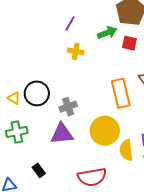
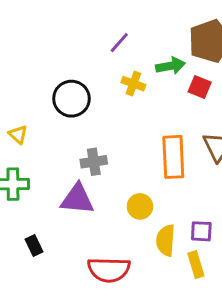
yellow cross: (76, 51) -> (133, 84), moved
black circle: (37, 93) -> (71, 99), moved
yellow circle: (105, 131) -> (140, 206), size x0.6

